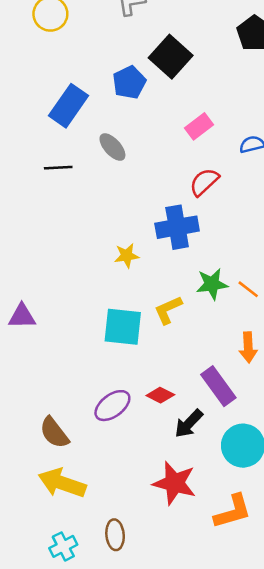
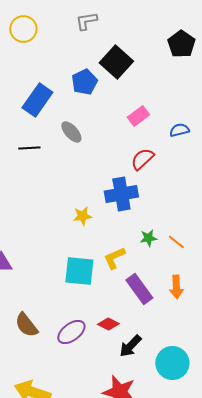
green star: (212, 284) -> (148, 238), size x0.7
purple rectangle: (218, 386) -> (139, 289), moved
brown semicircle: (54, 433) -> (26, 325), moved

